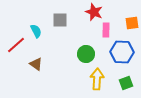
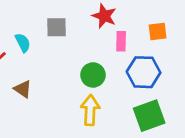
yellow arrow: (97, 79) -> (90, 110), moved
green square: (126, 83) -> (149, 116), size x1.6

